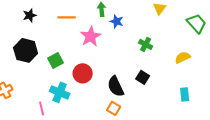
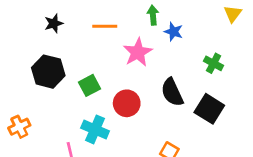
black square: (143, 77) -> (209, 109), size x1.5
black semicircle: (116, 86) -> (172, 92), moved

